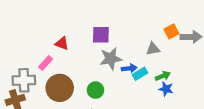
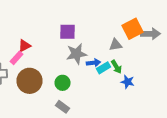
orange square: (171, 31) -> (132, 29), size x1.5
red triangle: (62, 43) -> (24, 46), moved, turned -48
green arrow: (163, 76) -> (116, 67), moved, turned 80

